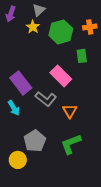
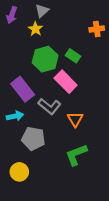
green hexagon: (61, 32) -> (45, 59), moved
green rectangle: (82, 56) -> (73, 56), moved, turned -48
cyan arrow: (14, 108) -> (15, 116), turned -70
gray pentagon: (35, 141) -> (33, 139), moved, turned -30

